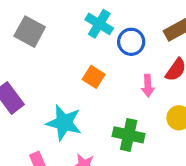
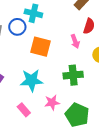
blue circle: (131, 42) -> (17, 27), moved
orange square: (94, 77) -> (41, 47), size x1.5

